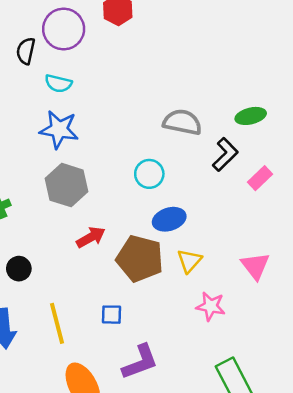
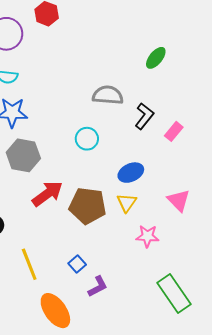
green ellipse: (251, 116) -> (156, 58), moved, turned -30
blue ellipse: (169, 219) -> (131, 173), moved
red arrow: (91, 237) -> (47, 194), size x1.4
blue square: (111, 315) -> (77, 264), moved, turned -36
purple L-shape: (140, 362) -> (98, 286), size x0.7

